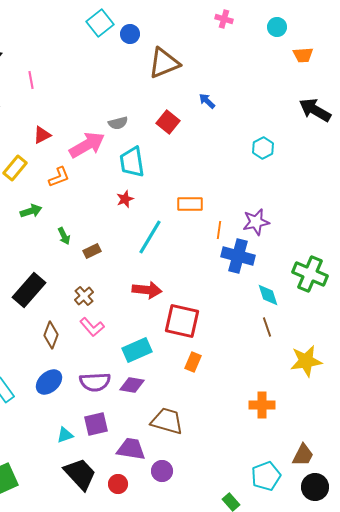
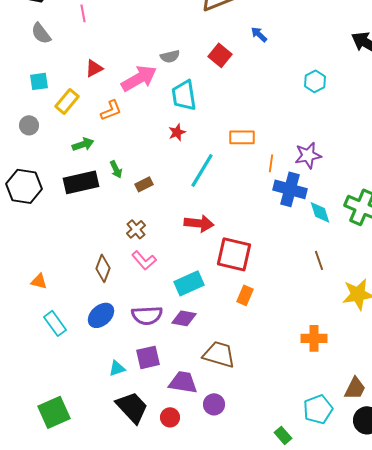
black rectangle: (29, 290) -> (81, 182), moved, turned 36
cyan diamond: (268, 295) -> (320, 212), moved

